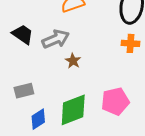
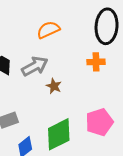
orange cross: (130, 43) -> (96, 62), moved

